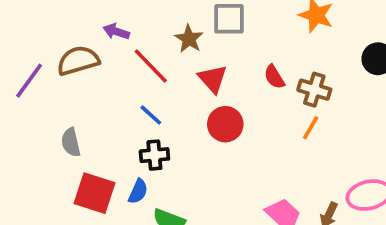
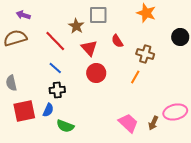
purple arrow: (116, 32) -> (23, 15), moved
red semicircle: (274, 77) -> (117, 41), moved
orange line: (311, 128) -> (135, 77), moved
red square: (94, 193) -> (24, 111), turned -30

